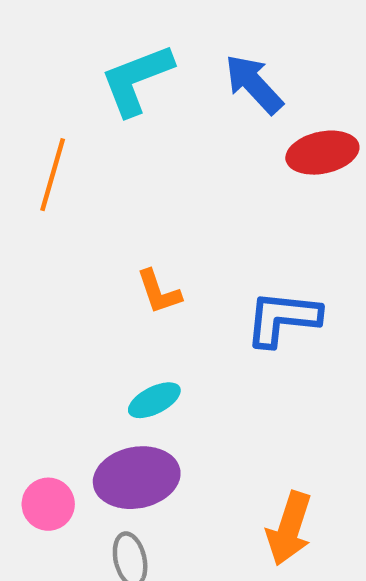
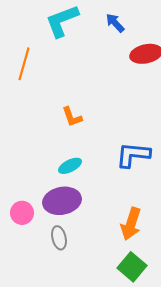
blue arrow: (254, 84) -> (115, 23), size x0.7
blue L-shape: (283, 318) -> (133, 155), moved

